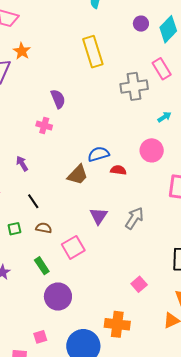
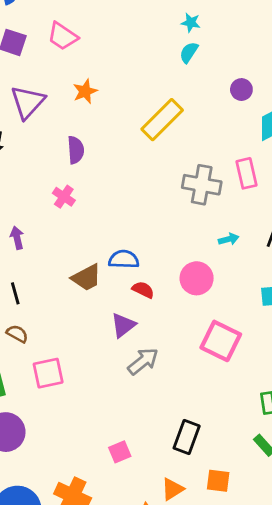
purple circle: (141, 24) -> (241, 90), moved
orange star: (22, 51) -> (85, 91), moved
yellow rectangle: (93, 52) -> (162, 120), turned 44
purple semicircle: (58, 99) -> (76, 150), moved
purple triangle: (98, 216) -> (123, 325), moved

